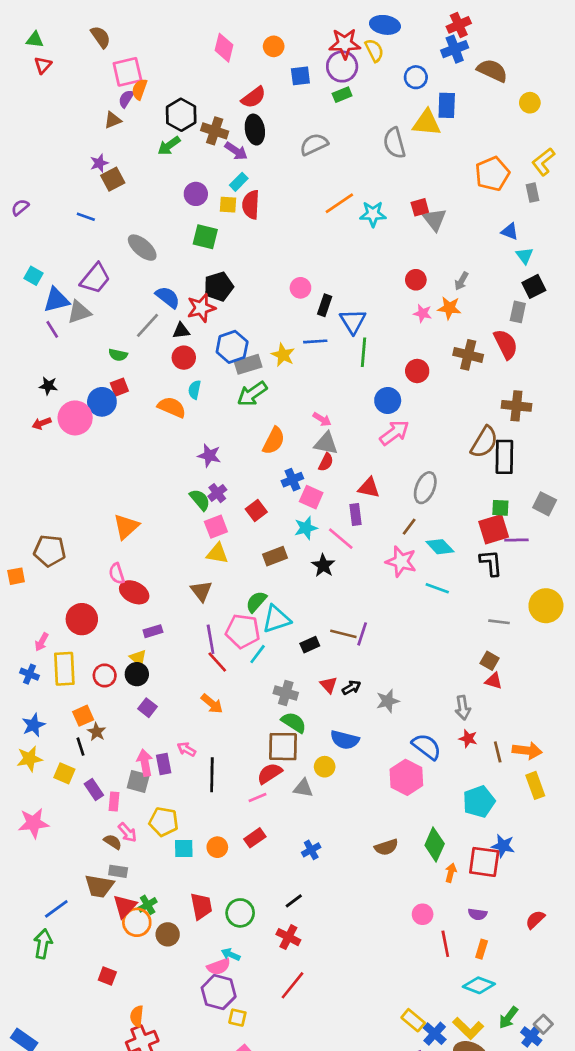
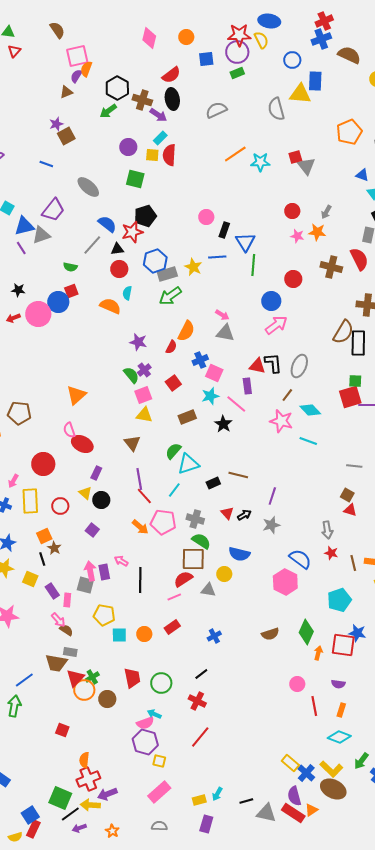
red semicircle: (326, 462) -> (171, 347), moved
black L-shape: (491, 563) -> (273, 363), moved
purple rectangle: (153, 631) -> (96, 473), turned -48
pink pentagon: (243, 631) -> (163, 522), moved
purple line: (362, 634) -> (272, 496), moved
black circle: (137, 674) -> (101, 500), moved
pink arrow: (127, 832) -> (58, 620), moved

